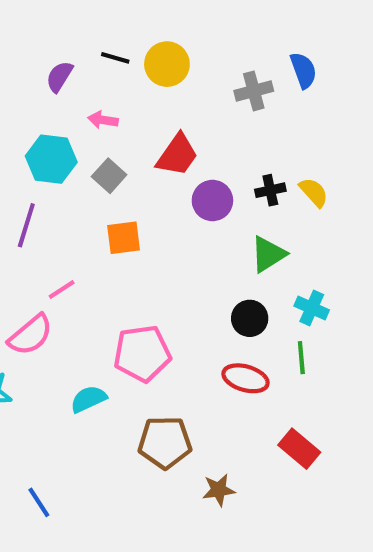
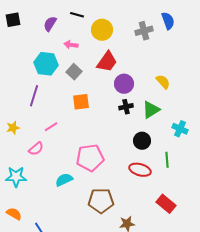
yellow circle: (167, 64) -> (102, 30), moved
black cross: (270, 190) -> (126, 107), moved
yellow semicircle: (314, 192) -> (163, 82), moved
cyan cross: (312, 308) -> (180, 129), moved
pink semicircle: (31, 335) -> (36, 149), size x0.7

